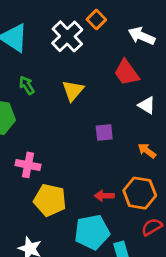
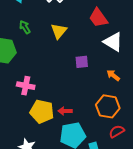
white triangle: (147, 105) -> (113, 42), size x1.5
red arrow: (104, 196) -> (65, 111), moved

